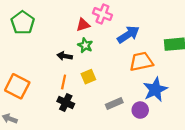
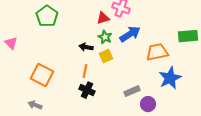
blue arrow: (128, 35) -> (130, 34), moved
yellow square: (88, 77) -> (106, 56), moved
purple circle: (140, 110) -> (148, 104), moved

